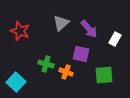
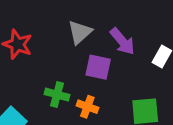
purple square: (81, 54) -> (98, 67), moved

